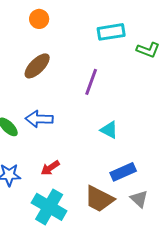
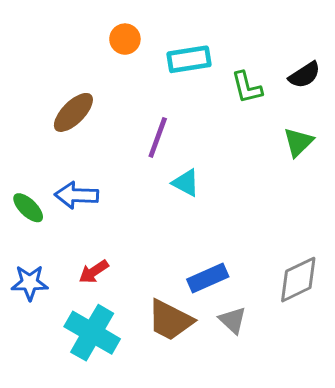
orange circle: (39, 19) -> (125, 39), moved
green L-shape: (148, 50) -> (247, 87), turned 55
cyan triangle: (109, 130) -> (186, 183), moved

